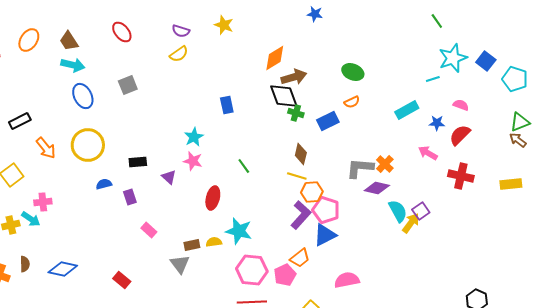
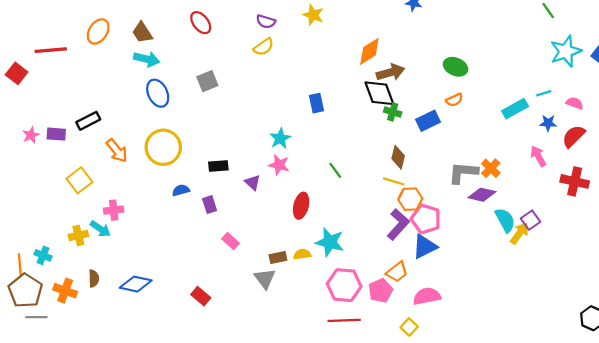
cyan line: (433, 79) -> (544, 93), moved
pink arrow: (428, 153) -> (538, 156), turned 30
pink semicircle: (347, 280) -> (427, 296), moved

